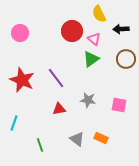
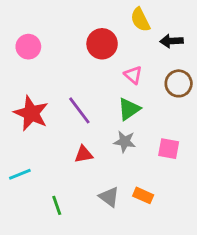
pink triangle: (94, 39) -> (133, 75), moved
green triangle: (91, 59) -> (129, 109), moved
cyan line: (14, 123) -> (20, 174), turned 49

